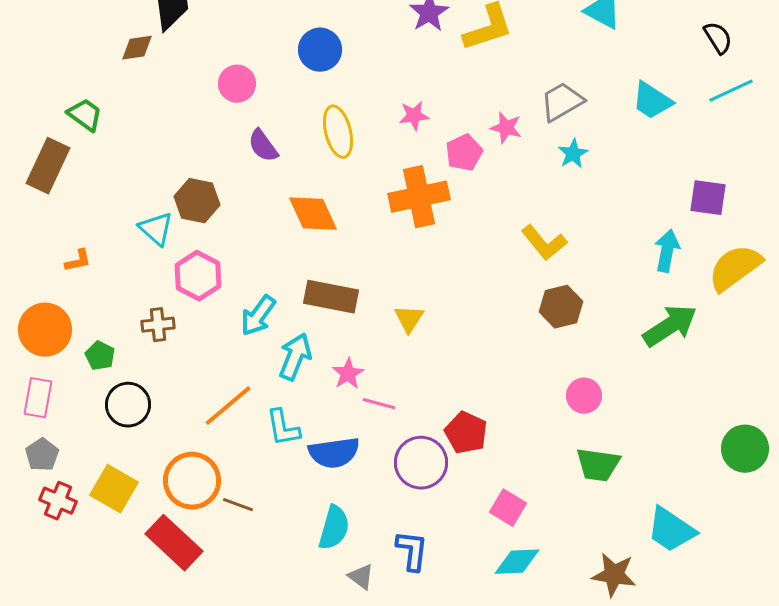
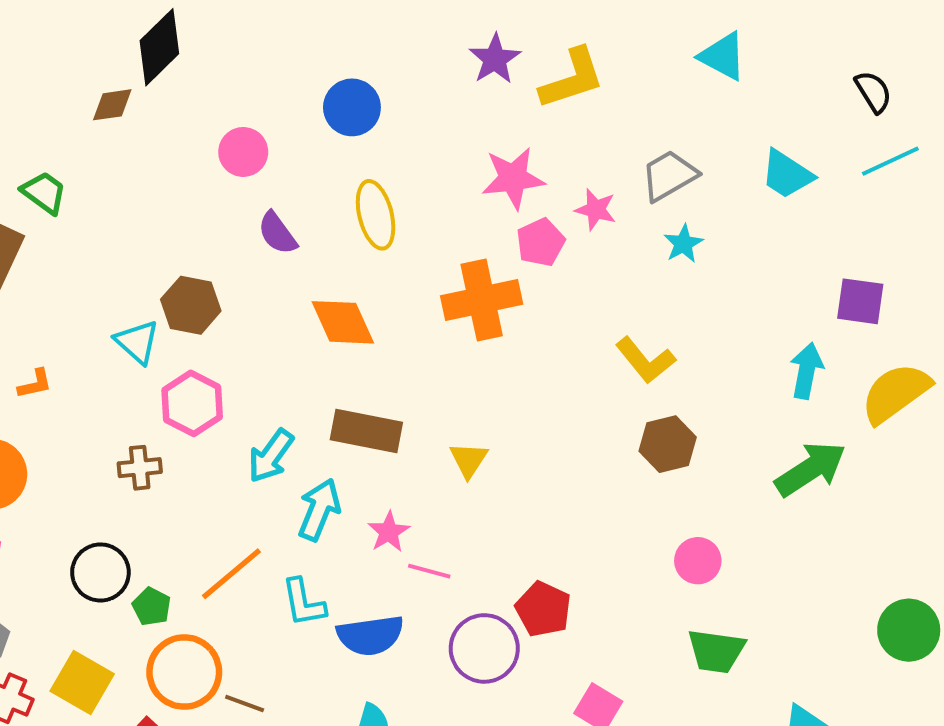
pink star: (414, 116) -> (513, 178), moved, size x1.6
green pentagon: (100, 356) -> (152, 607), moved

